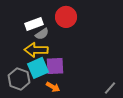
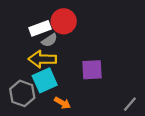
red circle: (66, 17) -> (64, 21), moved
purple square: (55, 66) -> (92, 70), moved

